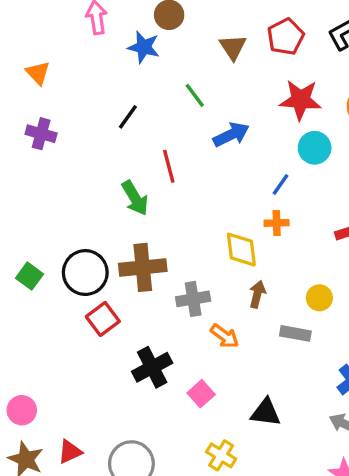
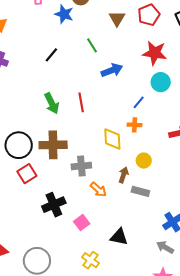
red line: (169, 166) -> (81, 102), moved
brown arrow: (257, 294) -> (124, 175), moved
yellow circle: (319, 298) -> (144, 161), moved

